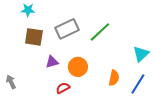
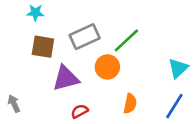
purple triangle: (52, 62) -> (66, 78), size x1.6
orange circle: (78, 67) -> (107, 67), moved
orange semicircle: (114, 78) -> (130, 104), moved

